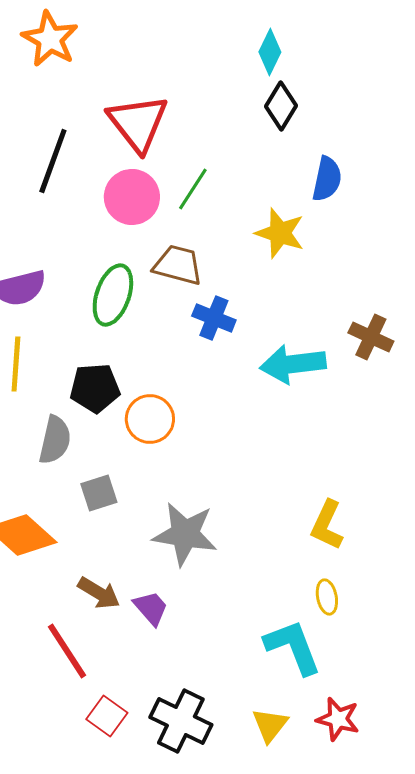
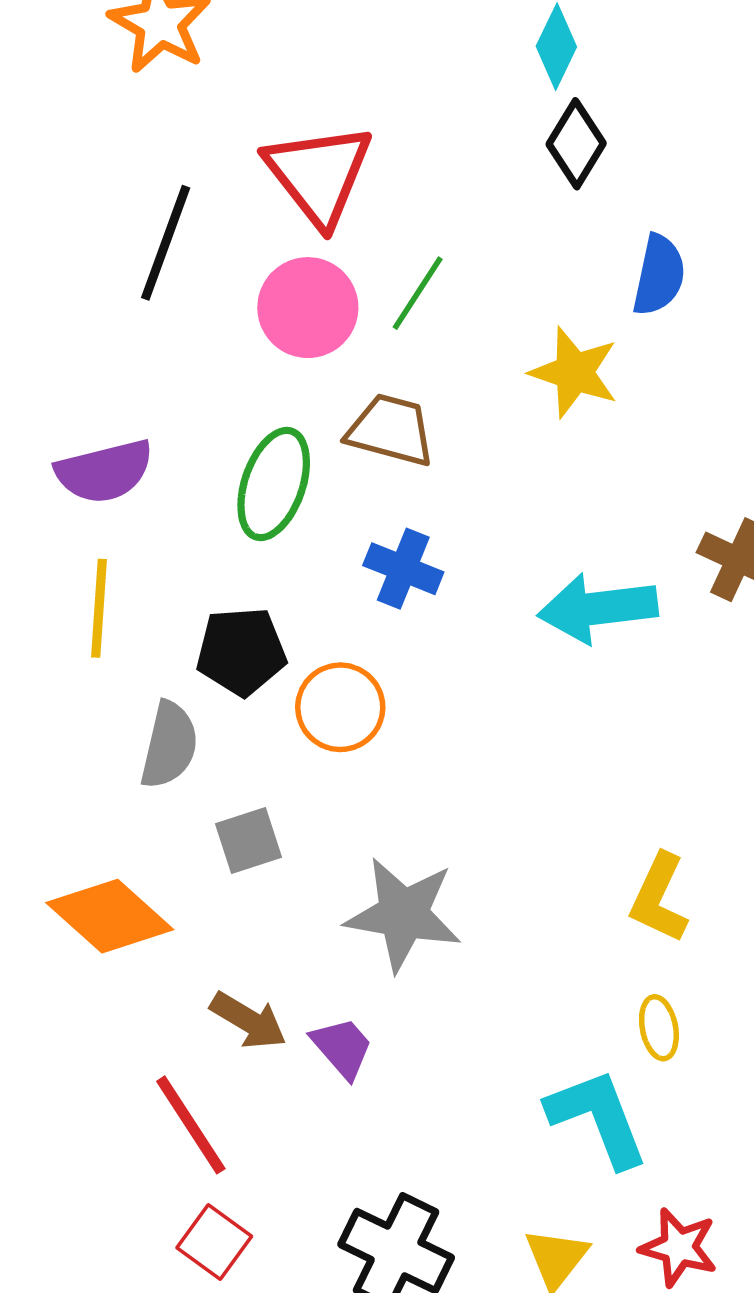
blue cross: (214, 318) -> (403, 569), moved
red square: (107, 716) -> (214, 1242), moved

